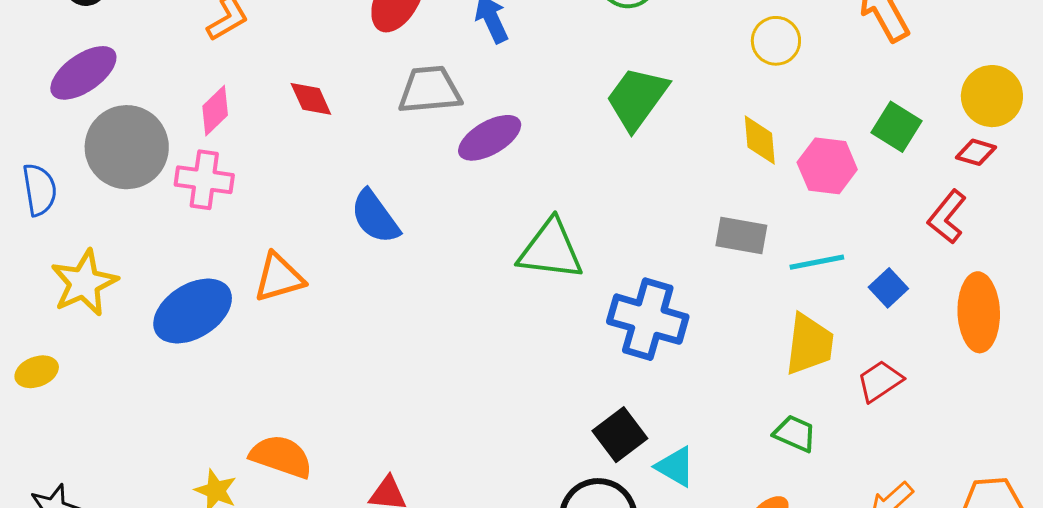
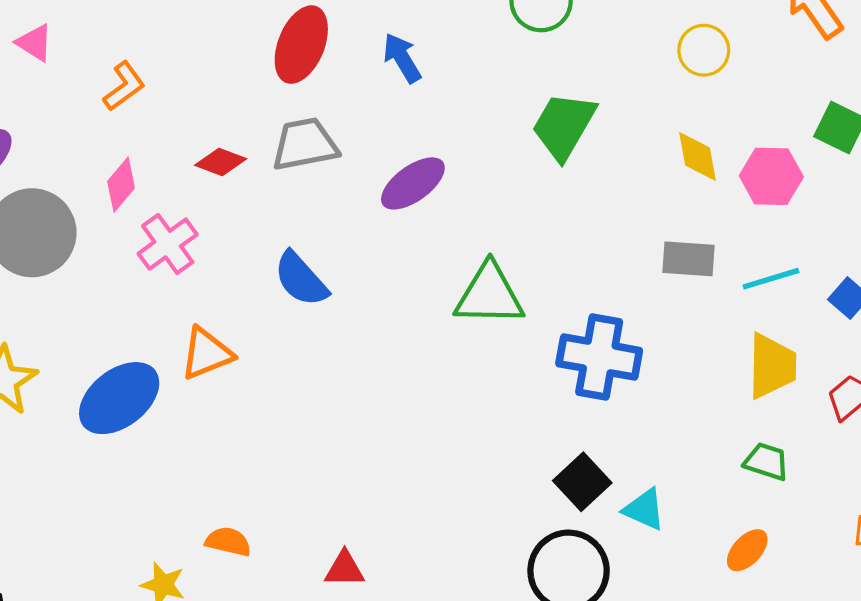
gray trapezoid: (430, 90) -> (305, 144), moved
red diamond: (311, 99) -> (221, 162), turned -39
pink cross: (204, 180) -> (168, 244), moved, turned -38
orange semicircle: (281, 457) -> (228, 542), size x0.7

